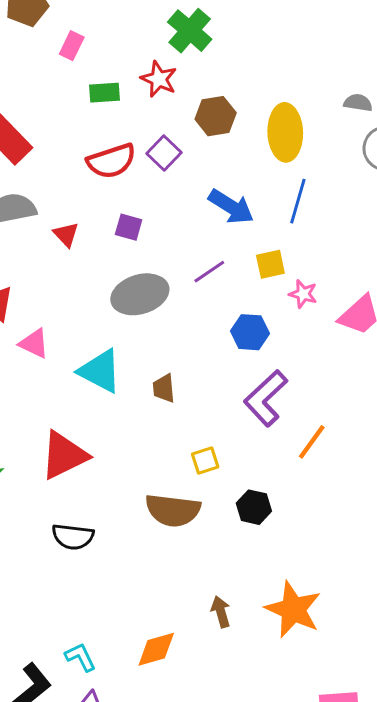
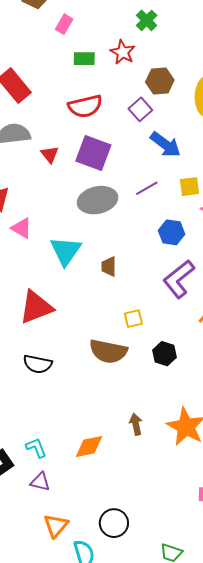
green cross: (190, 31) -> (147, 20), size x0.7
purple square: (164, 153) -> (140, 109), moved
purple square: (129, 227) -> (93, 153), size x1.8
cyan triangle: (100, 371) -> (66, 251), turned 32

